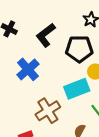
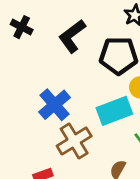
blue cross: (28, 69) -> (55, 105), moved

